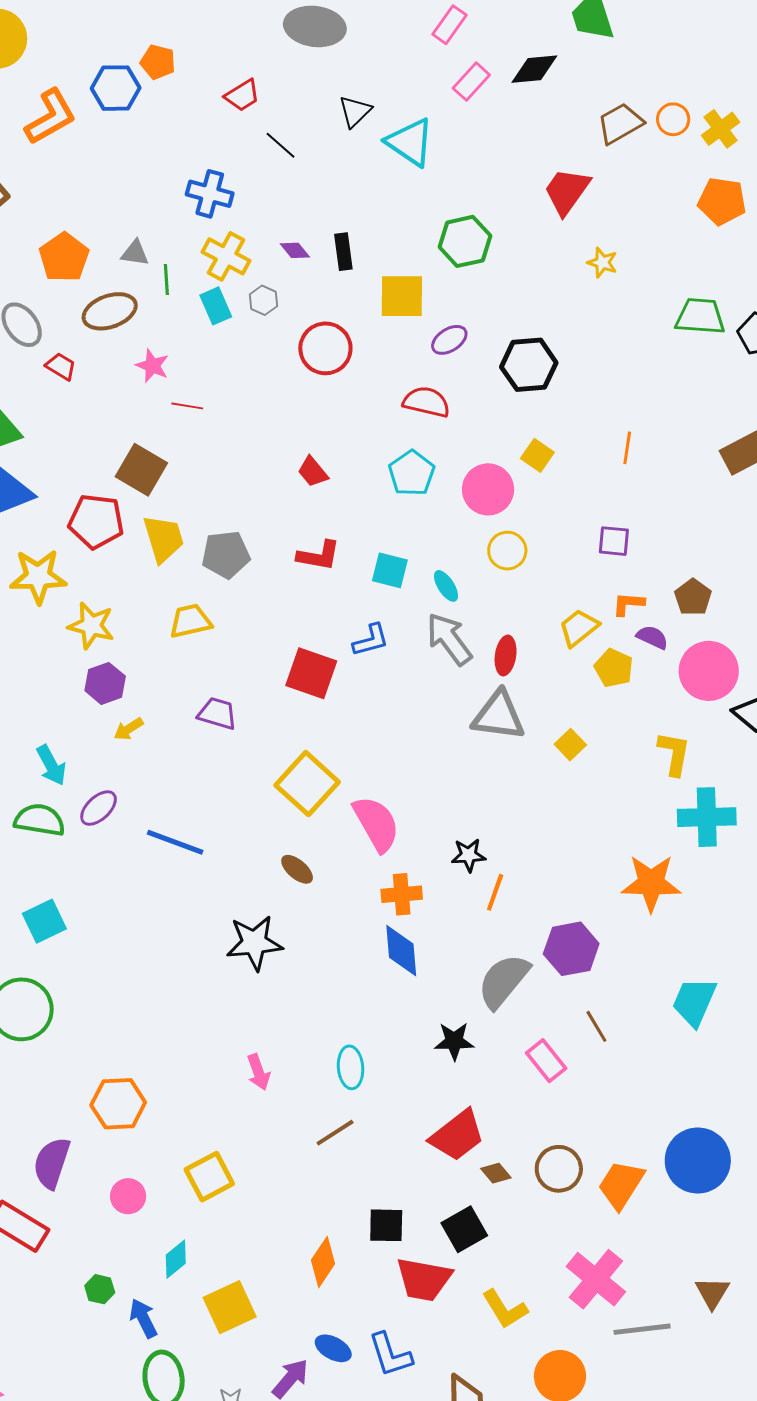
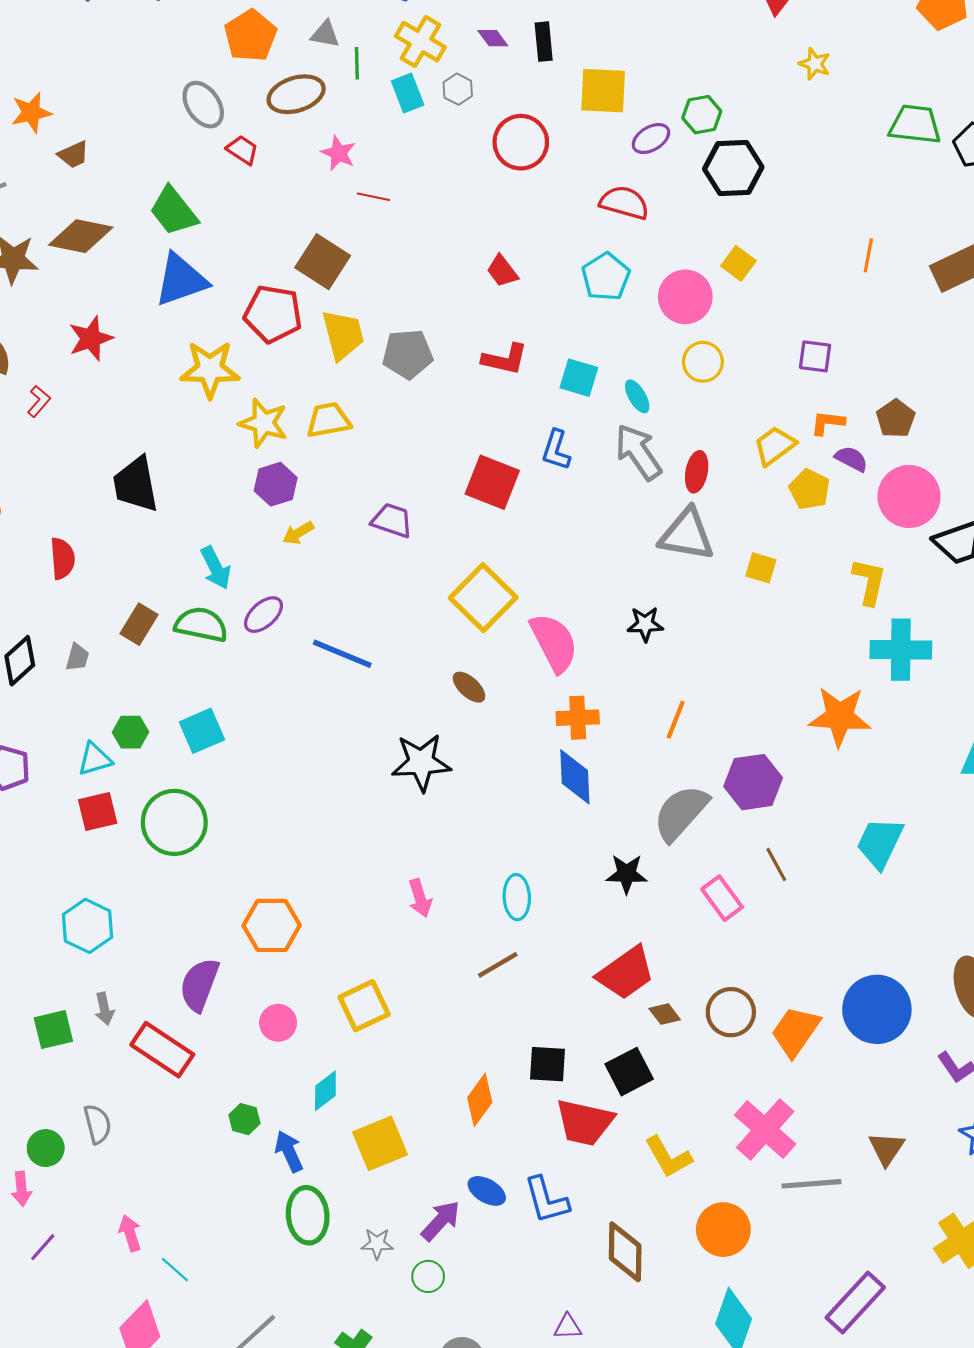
green hexagon: (465, 241) -> (702, 115), moved, size x0.7
orange line: (627, 448) -> (868, 255), moved
yellow trapezoid: (190, 621) -> (329, 420), moved
blue L-shape: (371, 640) -> (556, 450), turned 120
yellow square: (570, 745) -> (761, 568), turned -32
black star: (469, 855) -> (645, 624), moved

